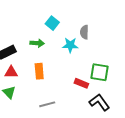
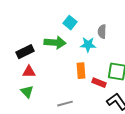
green arrow: (37, 43) -> (55, 43), size x1.5
orange rectangle: (39, 71) -> (81, 71), moved

